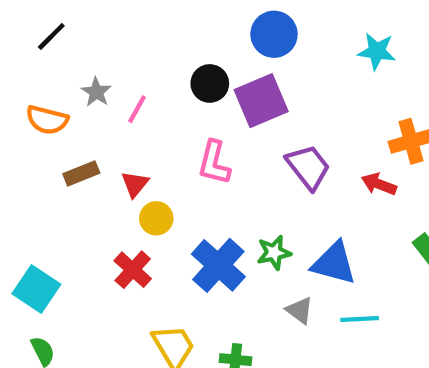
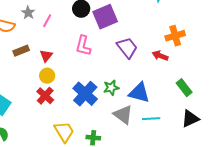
yellow circle: (156, 218) -> (47, 76), moved
gray triangle: (300, 310) -> (123, 115), size x1.5

